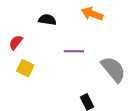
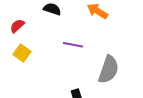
gray semicircle: (113, 69) -> (109, 70), turned 48

